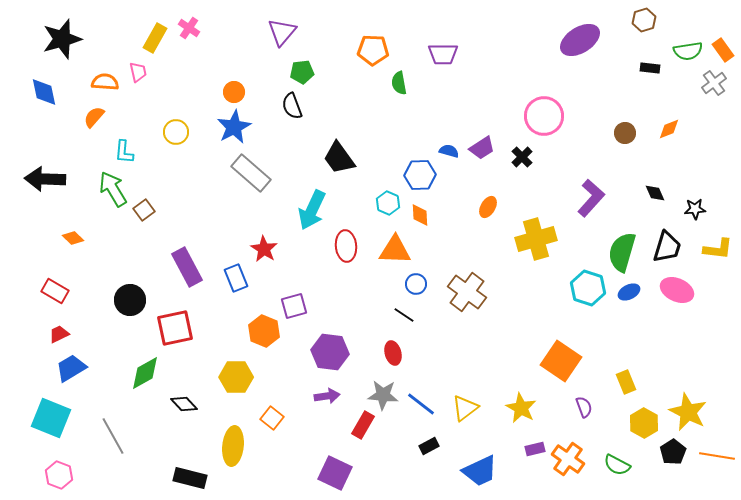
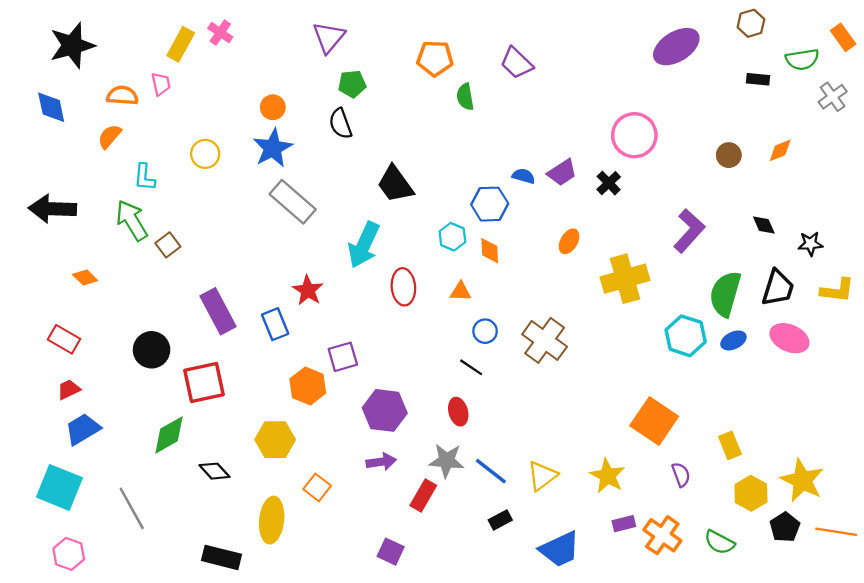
orange rectangle: (723, 50) -> (843, 37), moved
purple trapezoid: (443, 54) -> (517, 63), turned 44
orange triangle: (395, 250) -> (461, 292), size x0.6
purple square: (335, 473) -> (391, 552), size x0.7

